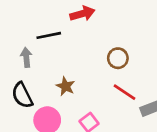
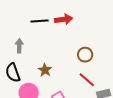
black line: (49, 35) -> (40, 21), moved

